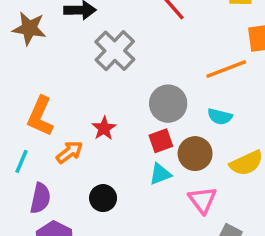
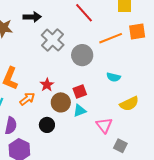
orange line: (226, 69) -> (111, 38), moved
gray circle: (168, 104) -> (82, 55), moved
brown circle: (195, 154) -> (61, 102), moved

